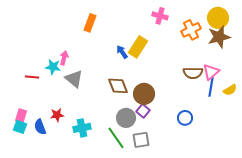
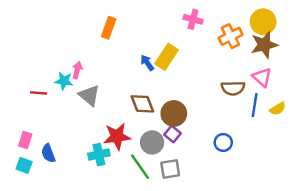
pink triangle: (211, 72) -> (262, 77), moved, turned -36
red star: (57, 115) -> (117, 136), moved, size x1.6
cyan square: (20, 127) -> (24, 165), moved

